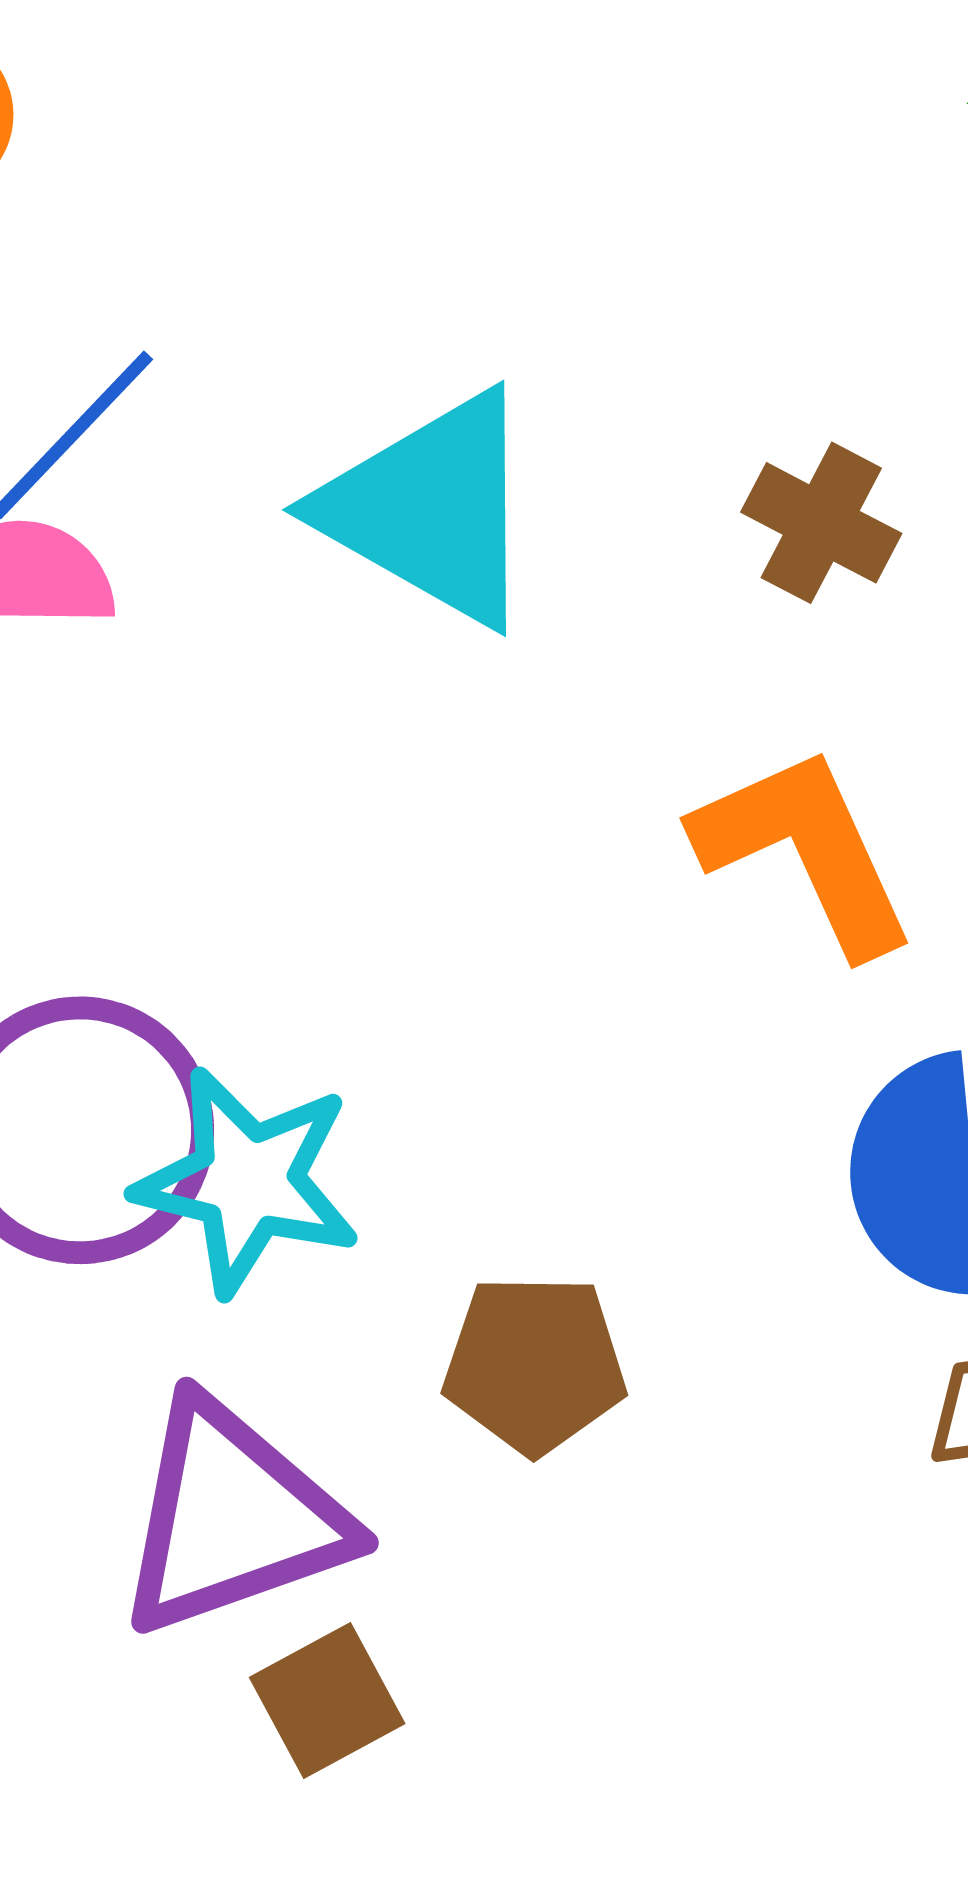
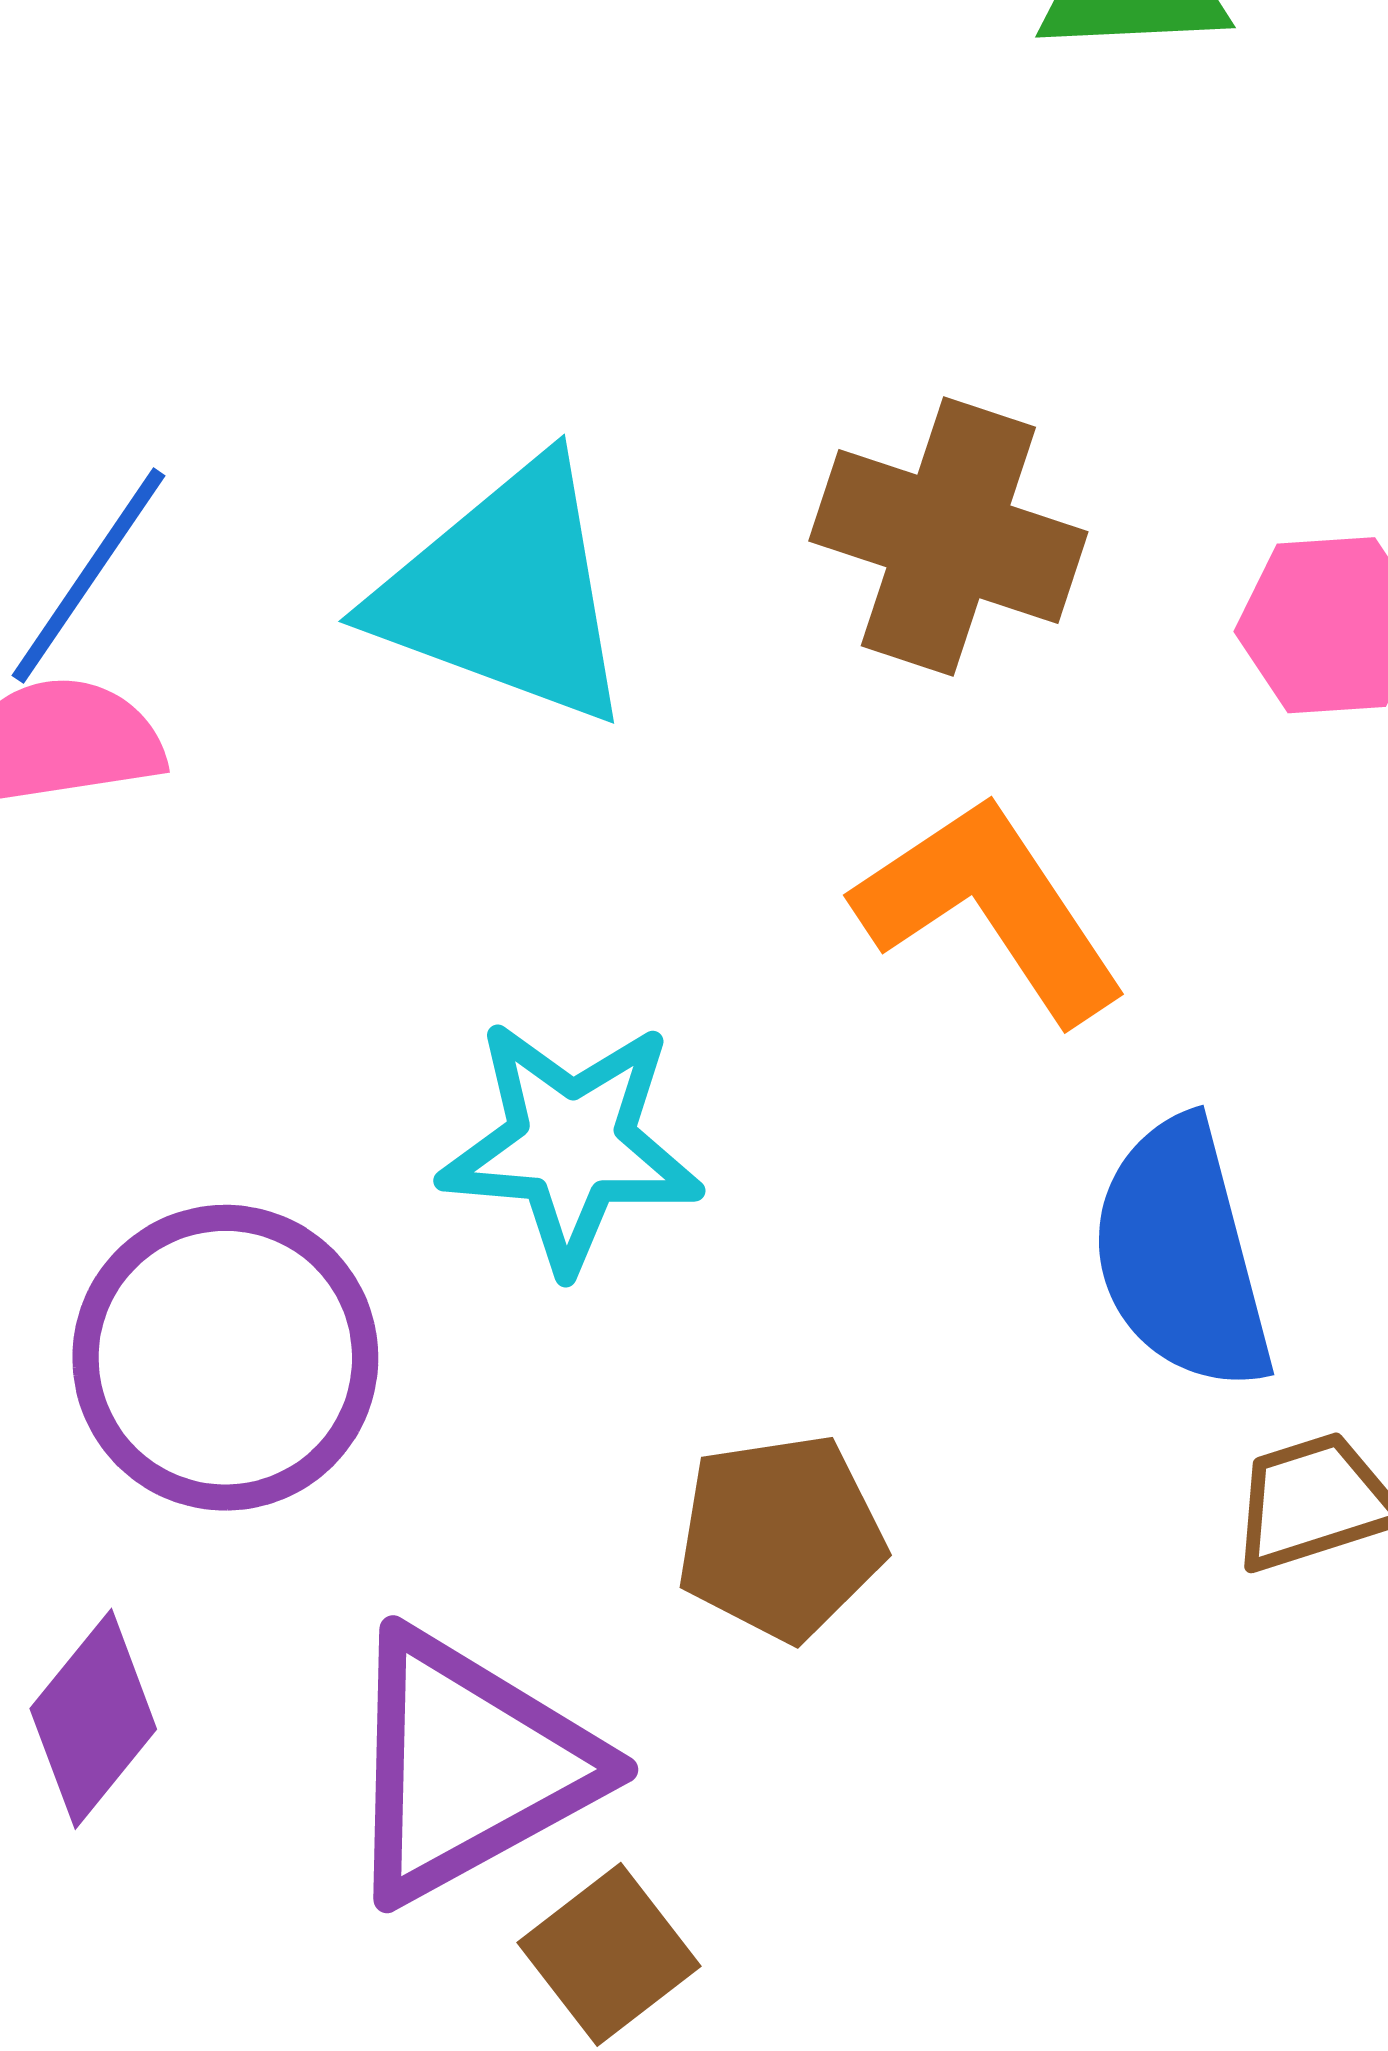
brown cross: (821, 523) -> (948, 536), size x1.5
cyan star: (248, 1181) -> (571, 1145), moved

